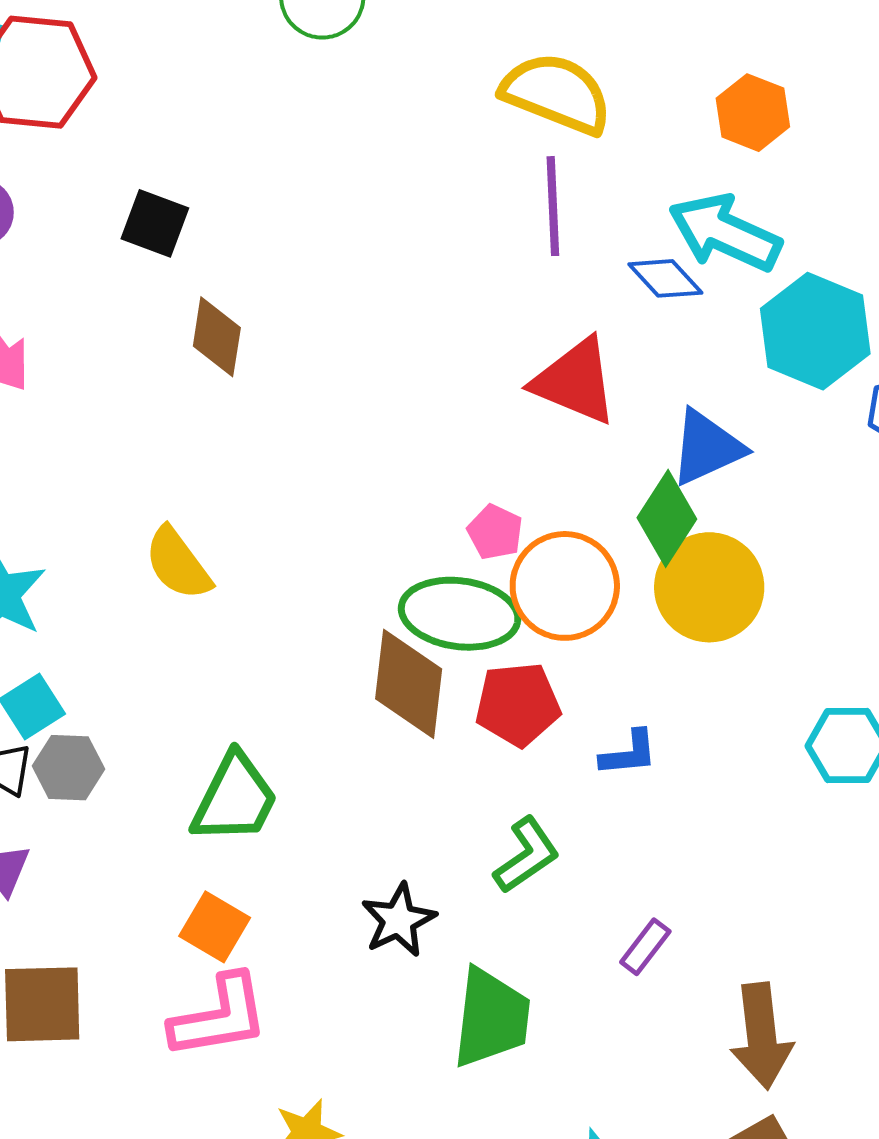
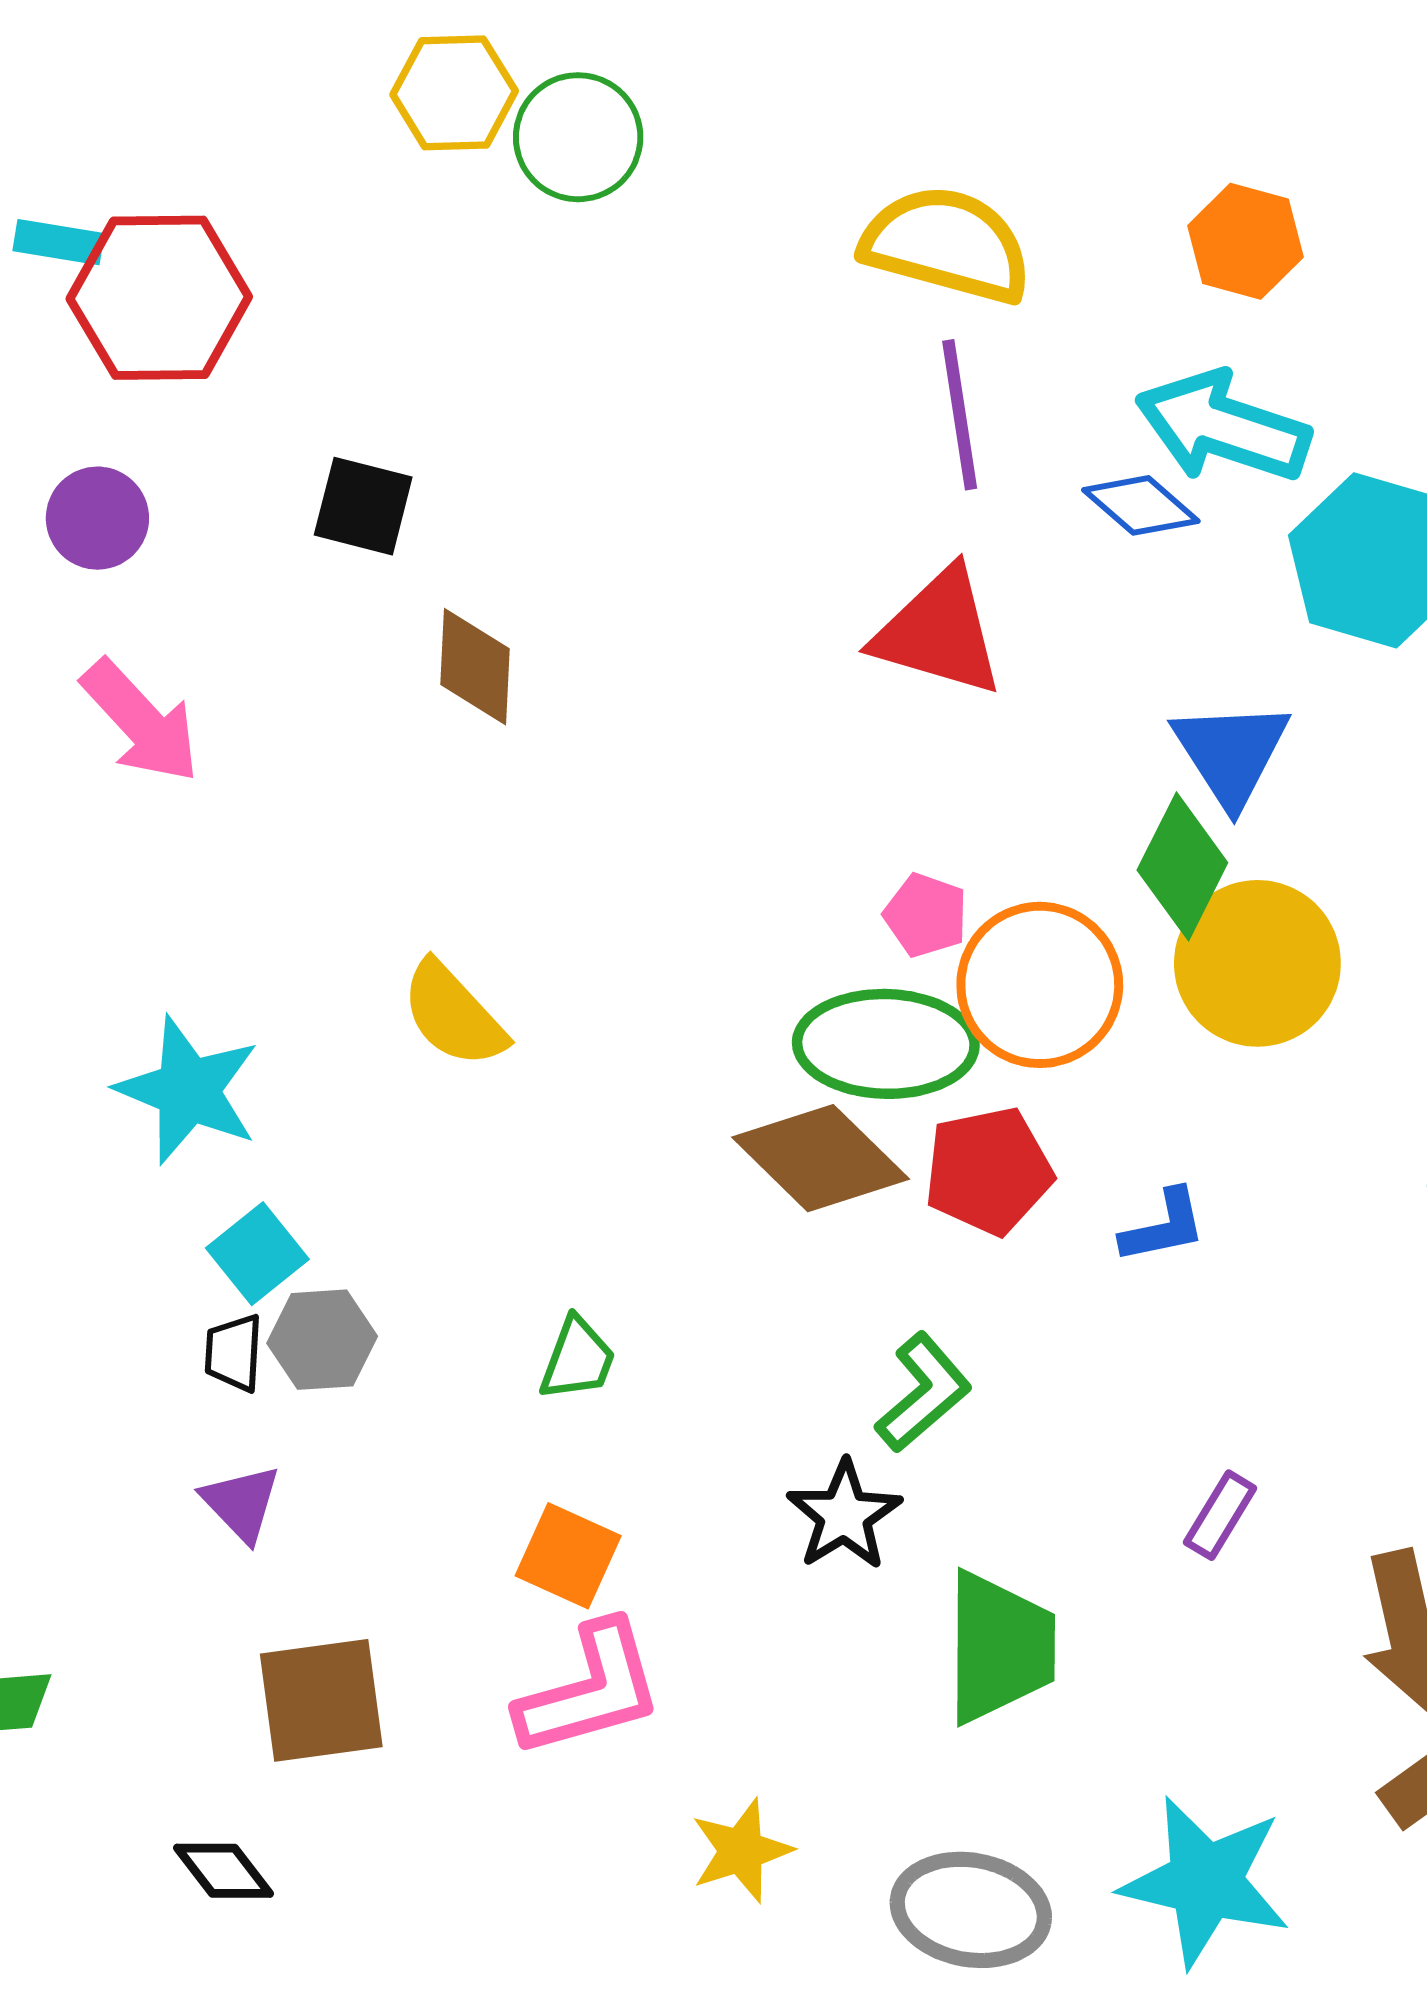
red triangle: (575, 381) -> (939, 632), moved
blue triangle: (707, 447) -> (1231, 753), turned -32
brown diamond: (409, 684) -> (821, 1158), turned -46
green trapezoid: (235, 799) -> (578, 1359), size x0.6
green L-shape: (527, 855) -> (923, 1393), moved

